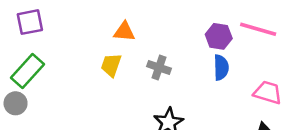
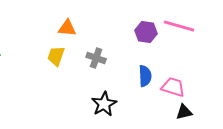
blue semicircle: (221, 67) -> (145, 76), moved
pink trapezoid: (268, 93) -> (173, 87), moved

